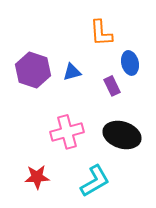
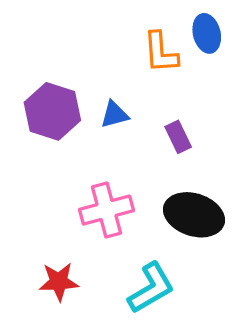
blue ellipse: (130, 63) -> (207, 33), moved

